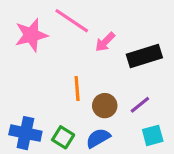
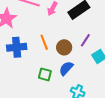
blue cross: (25, 133) -> (17, 47), moved

